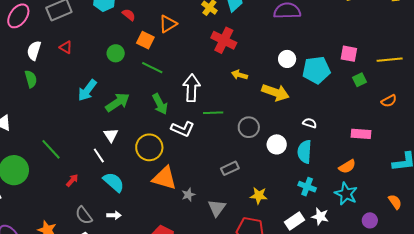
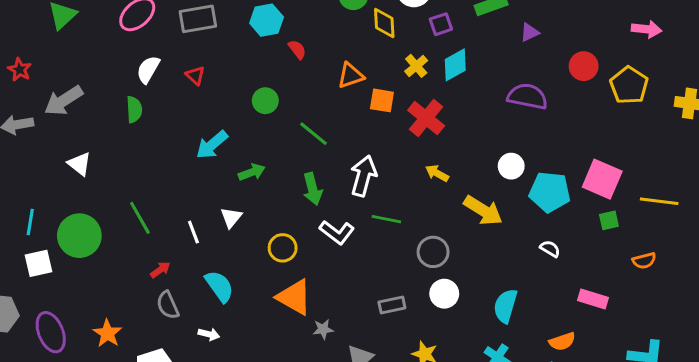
orange square: (145, 40) -> (382, 100), moved, turned -30
pink square: (349, 54) -> (602, 179), size x1.5
green arrow: (118, 102) -> (252, 172), size x0.7
white semicircle: (310, 123) -> (550, 249), moved
white circle: (277, 144) -> (444, 294), moved
yellow circle: (149, 147) -> (283, 248), size x0.7
white line: (99, 155) -> (193, 232), moved
gray semicircle: (84, 215) -> (168, 305), moved

